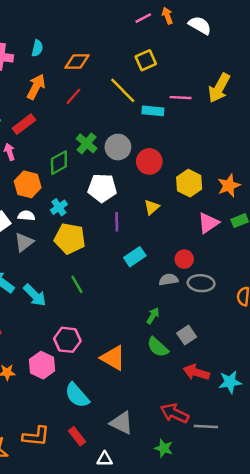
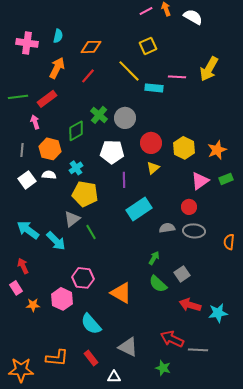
red circle: (149, 161) -> (151, 143), moved
gray triangle: (24, 242) -> (72, 219), moved
cyan rectangle: (135, 257) -> (139, 209), size x1.4
red circle: (184, 259) -> (189, 207), moved

